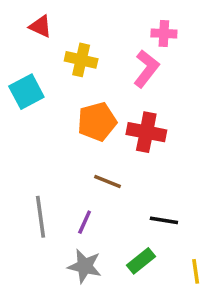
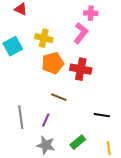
yellow cross: (81, 60) -> (44, 38), moved
black line: (164, 220) -> (102, 115), moved

